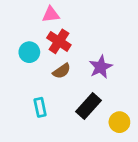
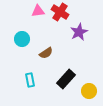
red cross: (59, 41) -> (60, 12), moved
purple star: (101, 67) -> (79, 32), moved

